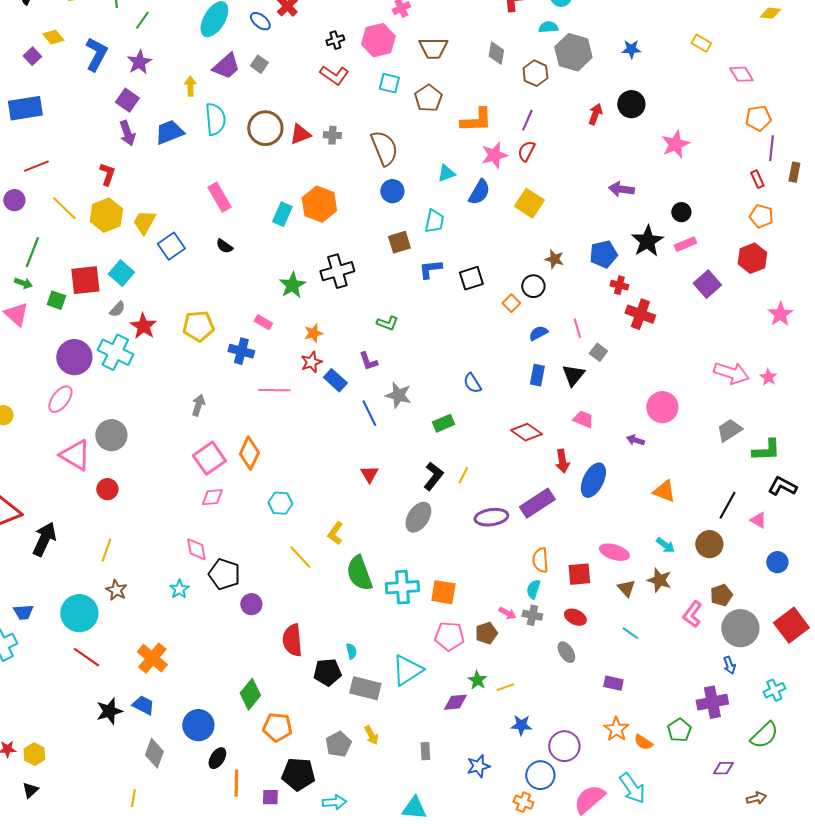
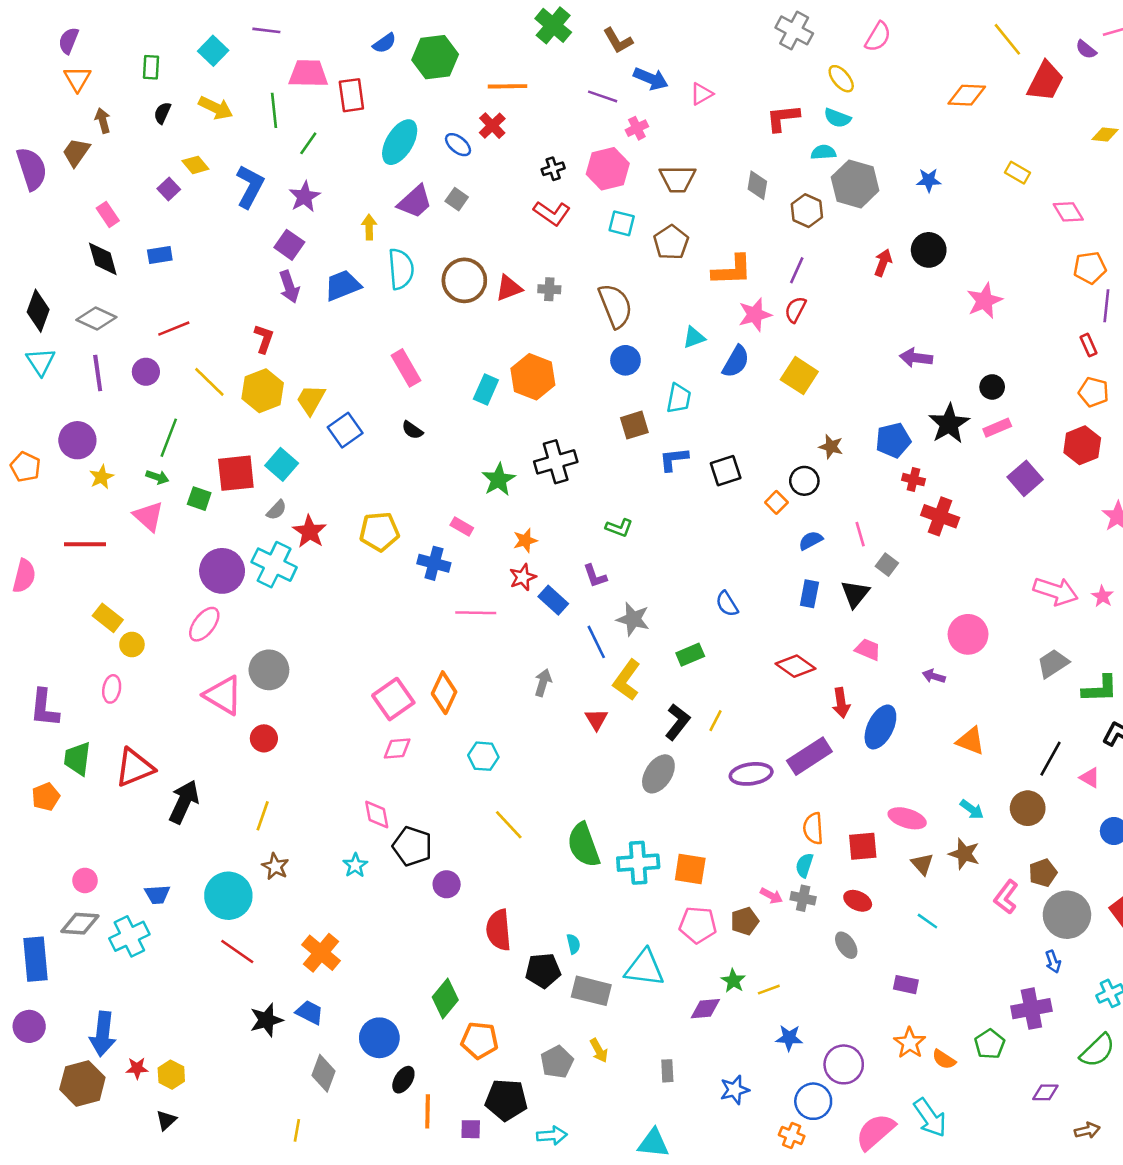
blue rectangle: (25, 108) -> (160, 255), size x0.6
gray arrow: (198, 405) -> (543, 683), moved
yellow L-shape: (335, 533) -> (627, 680), moved, size x1.4
cyan triangle: (407, 670) -> (644, 968), turned 40

